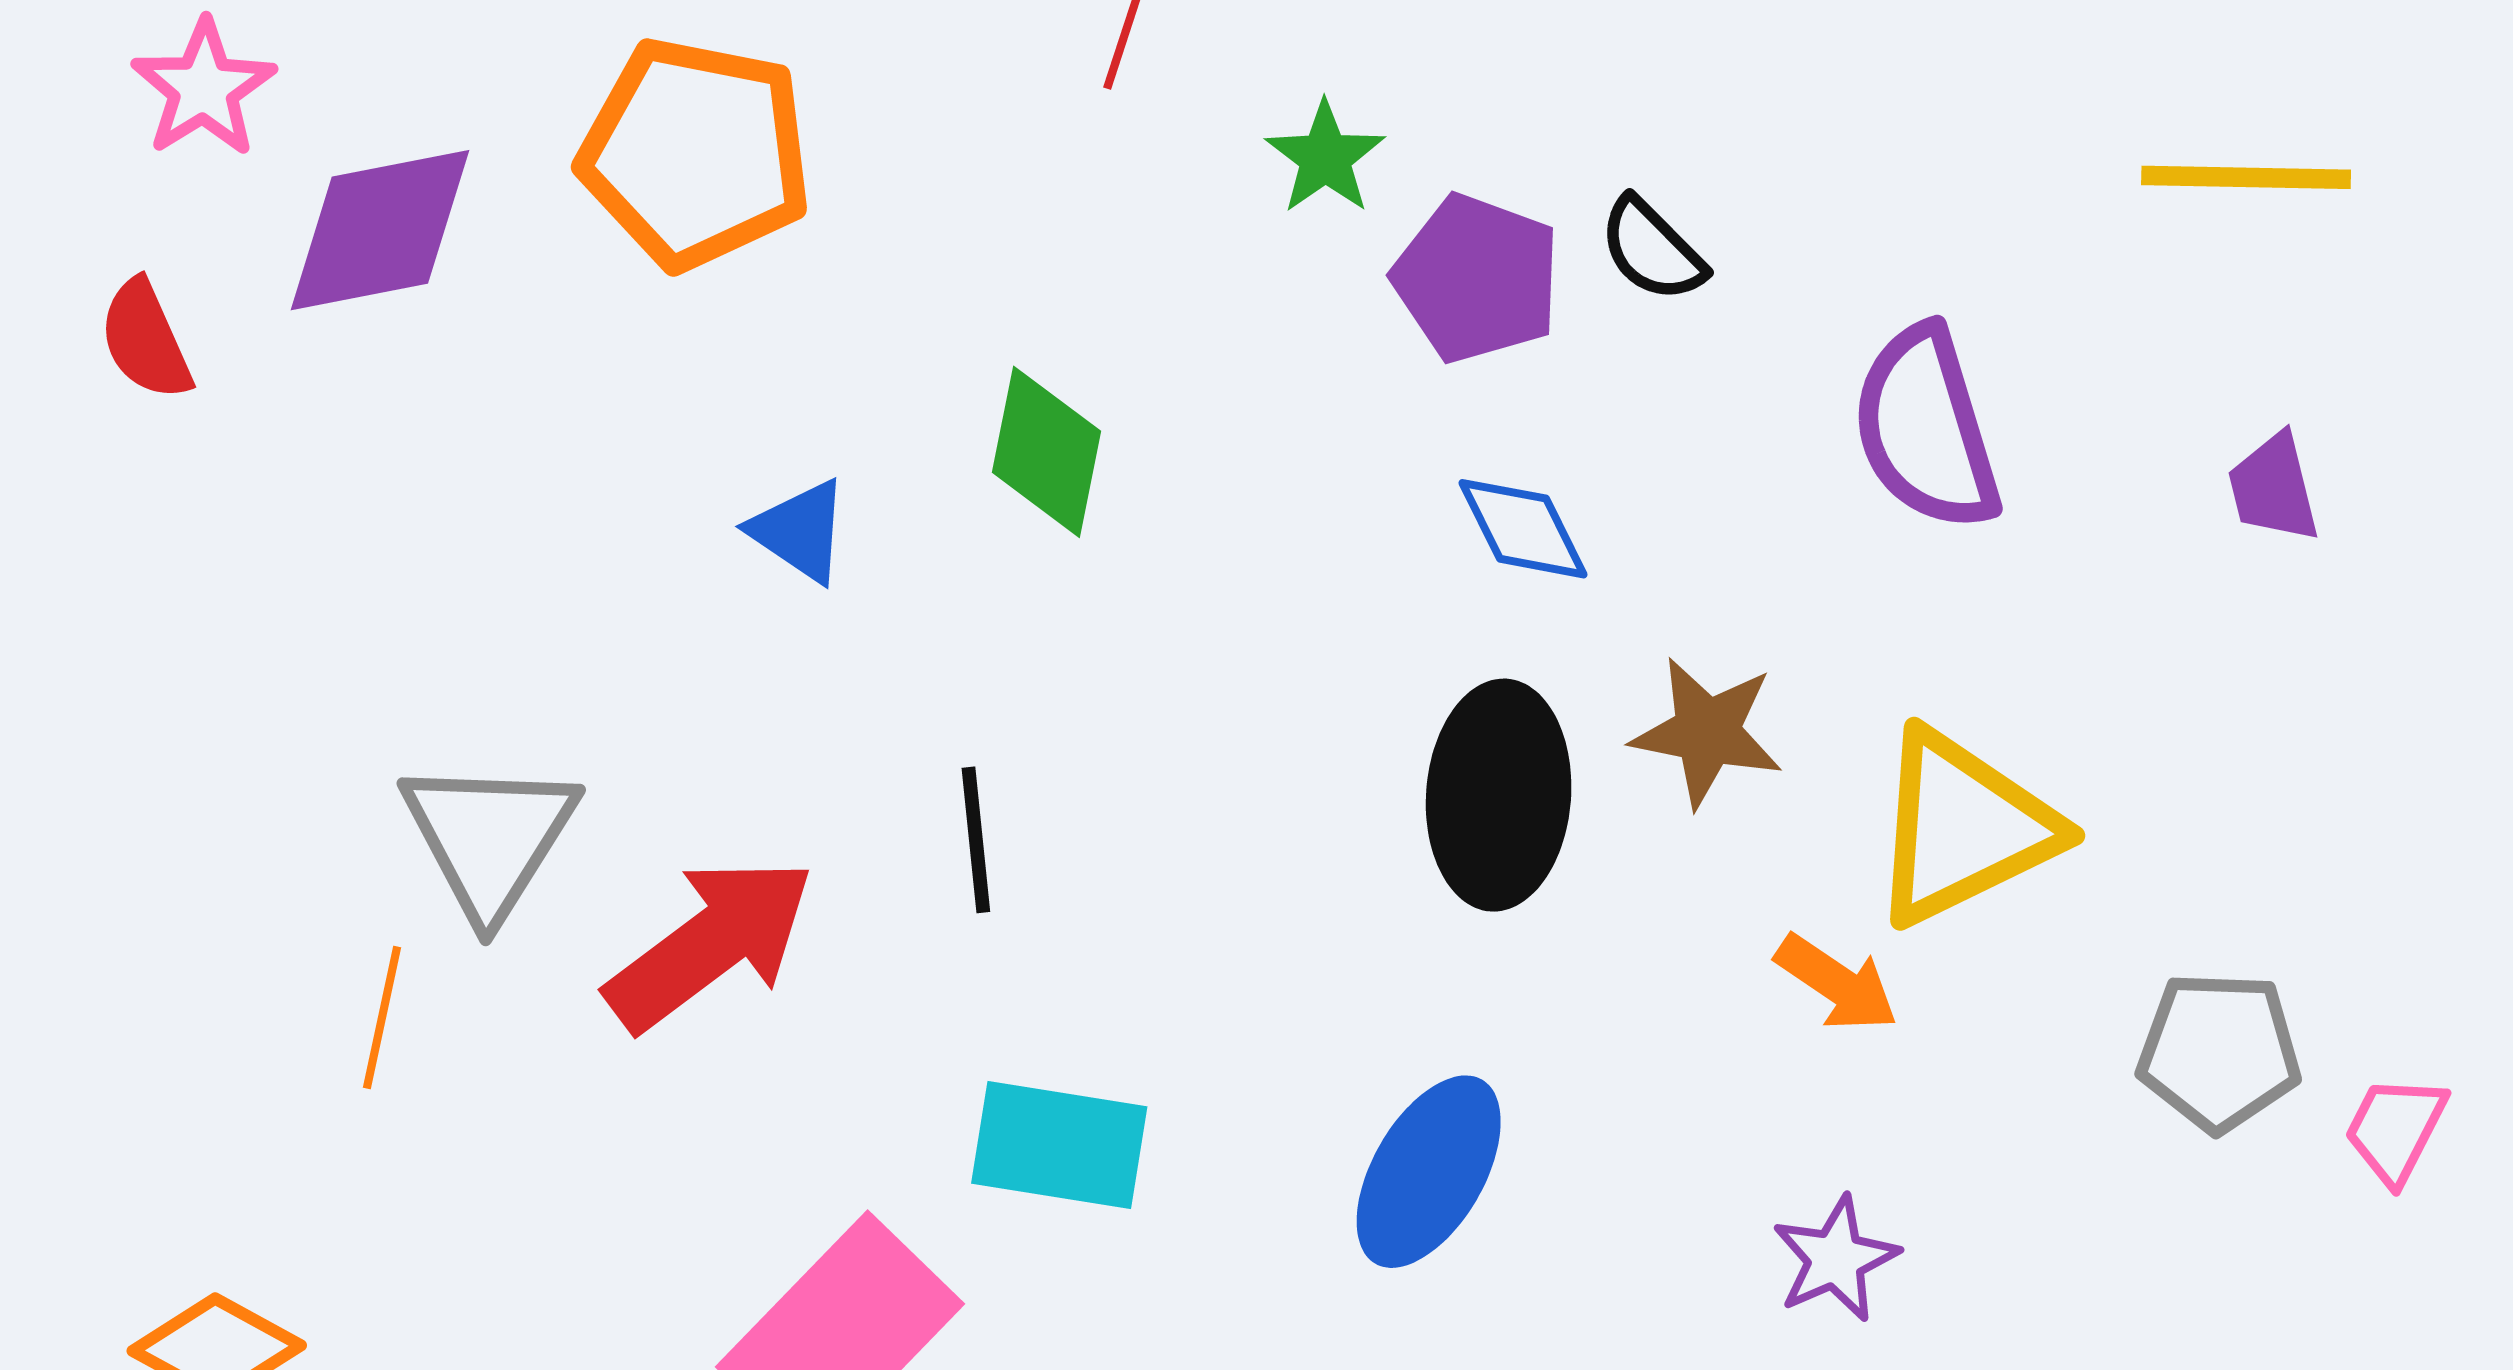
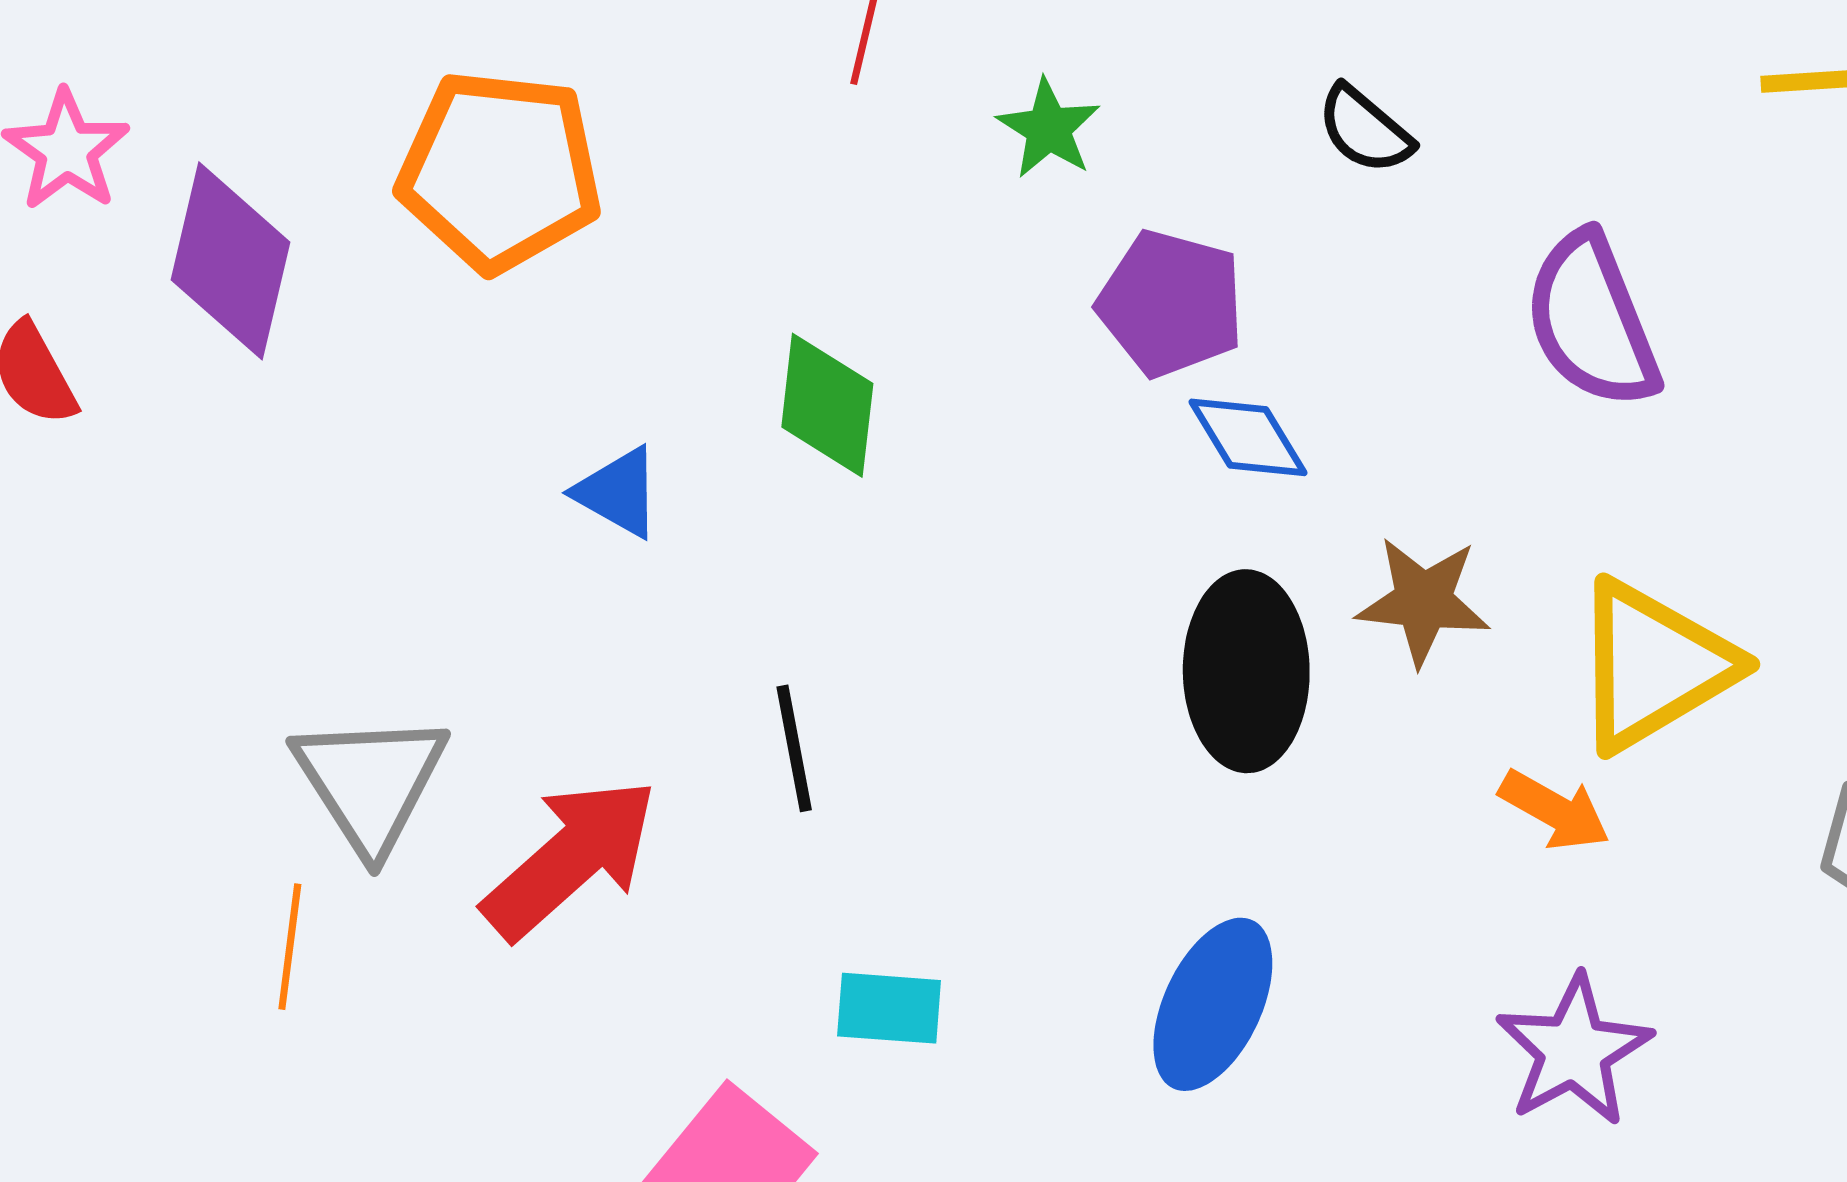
purple diamond: (380, 230) -> (230, 261), turned -61
black semicircle: (1652, 250) -> (1365, 130), moved
purple pentagon: (1477, 278) -> (1171, 303), moved
cyan rectangle: (1059, 1145) -> (889, 1008), size x0.7
purple star: (1836, 1259) -> (1574, 1051), size x1.4

